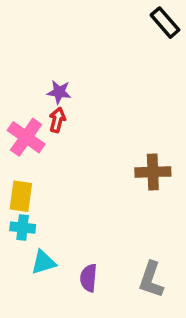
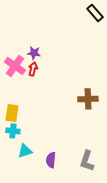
pink cross: (26, 137) -> (15, 66), moved

